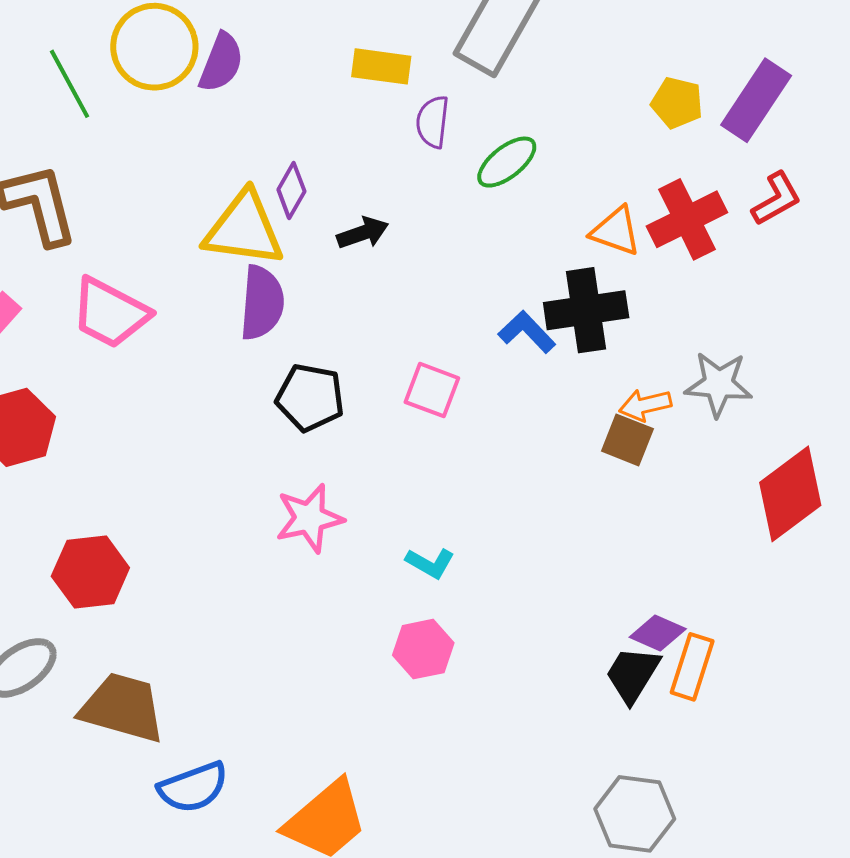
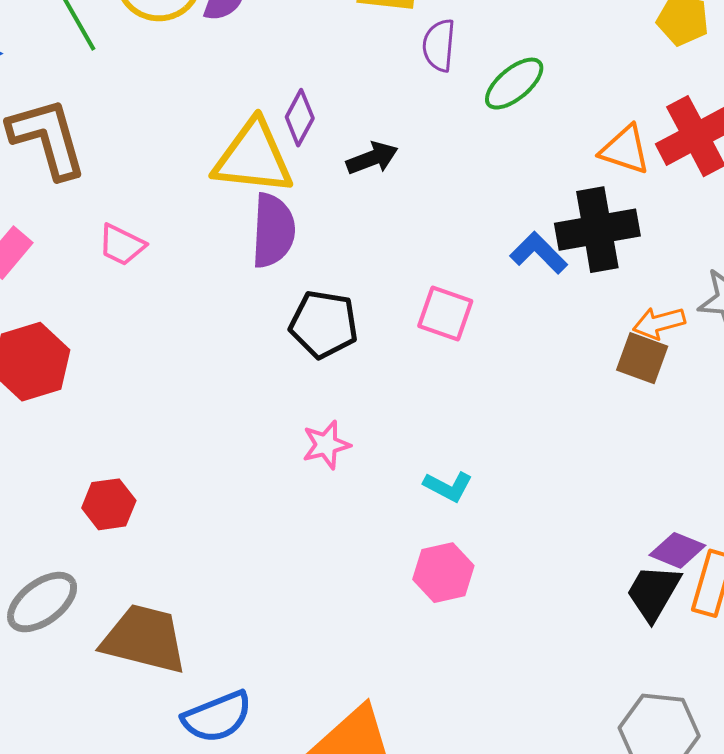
pink trapezoid: (110, 313) -> (122, 245), size x0.6
pink star: (309, 518) -> (326, 445), size x0.7
red hexagon: (90, 572) -> (109, 504), size x0.7

